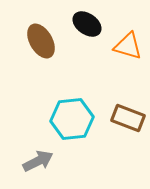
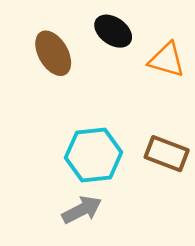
gray arrow: (38, 161) -> (82, 210), moved

